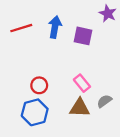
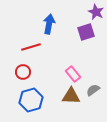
red line: (21, 28) -> (31, 47), moved
purple square: (83, 36) -> (86, 32), moved, turned -30
red circle: (39, 85) -> (23, 72), moved

